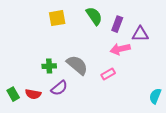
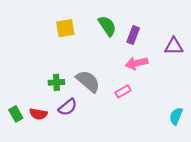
purple triangle: (140, 34) -> (174, 46), moved

